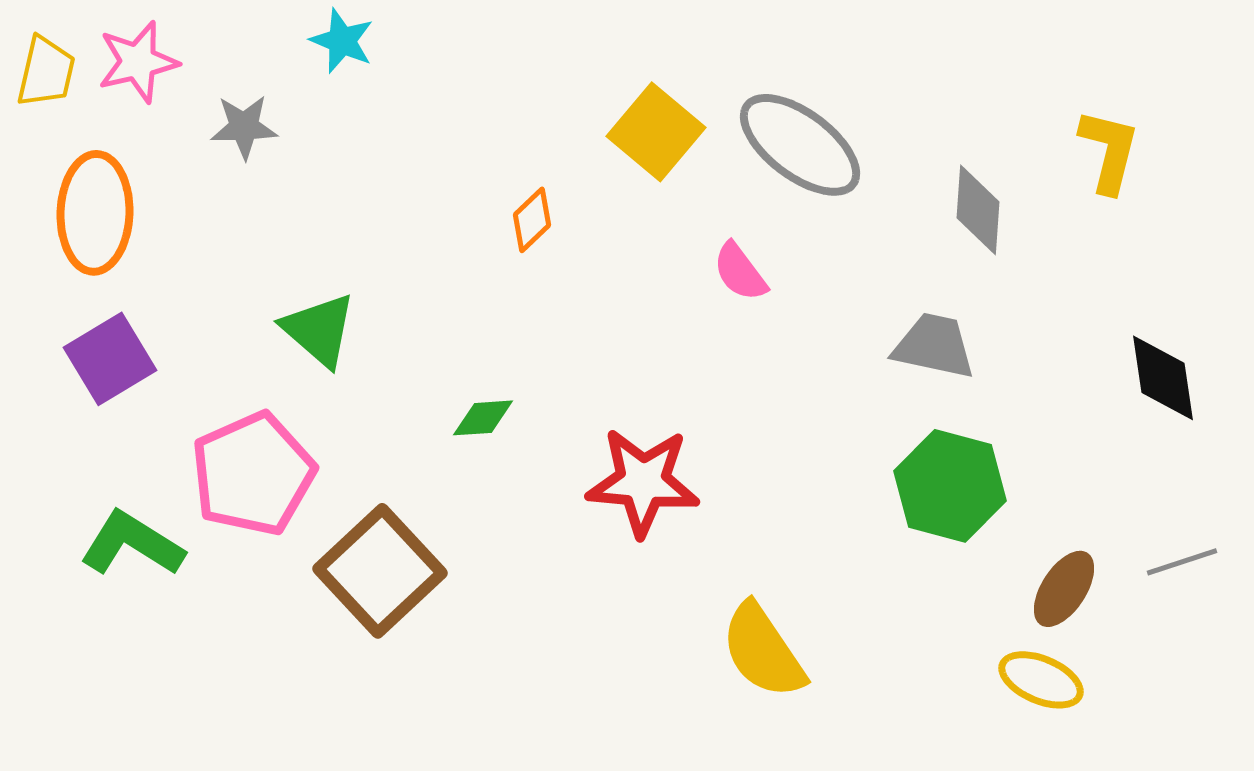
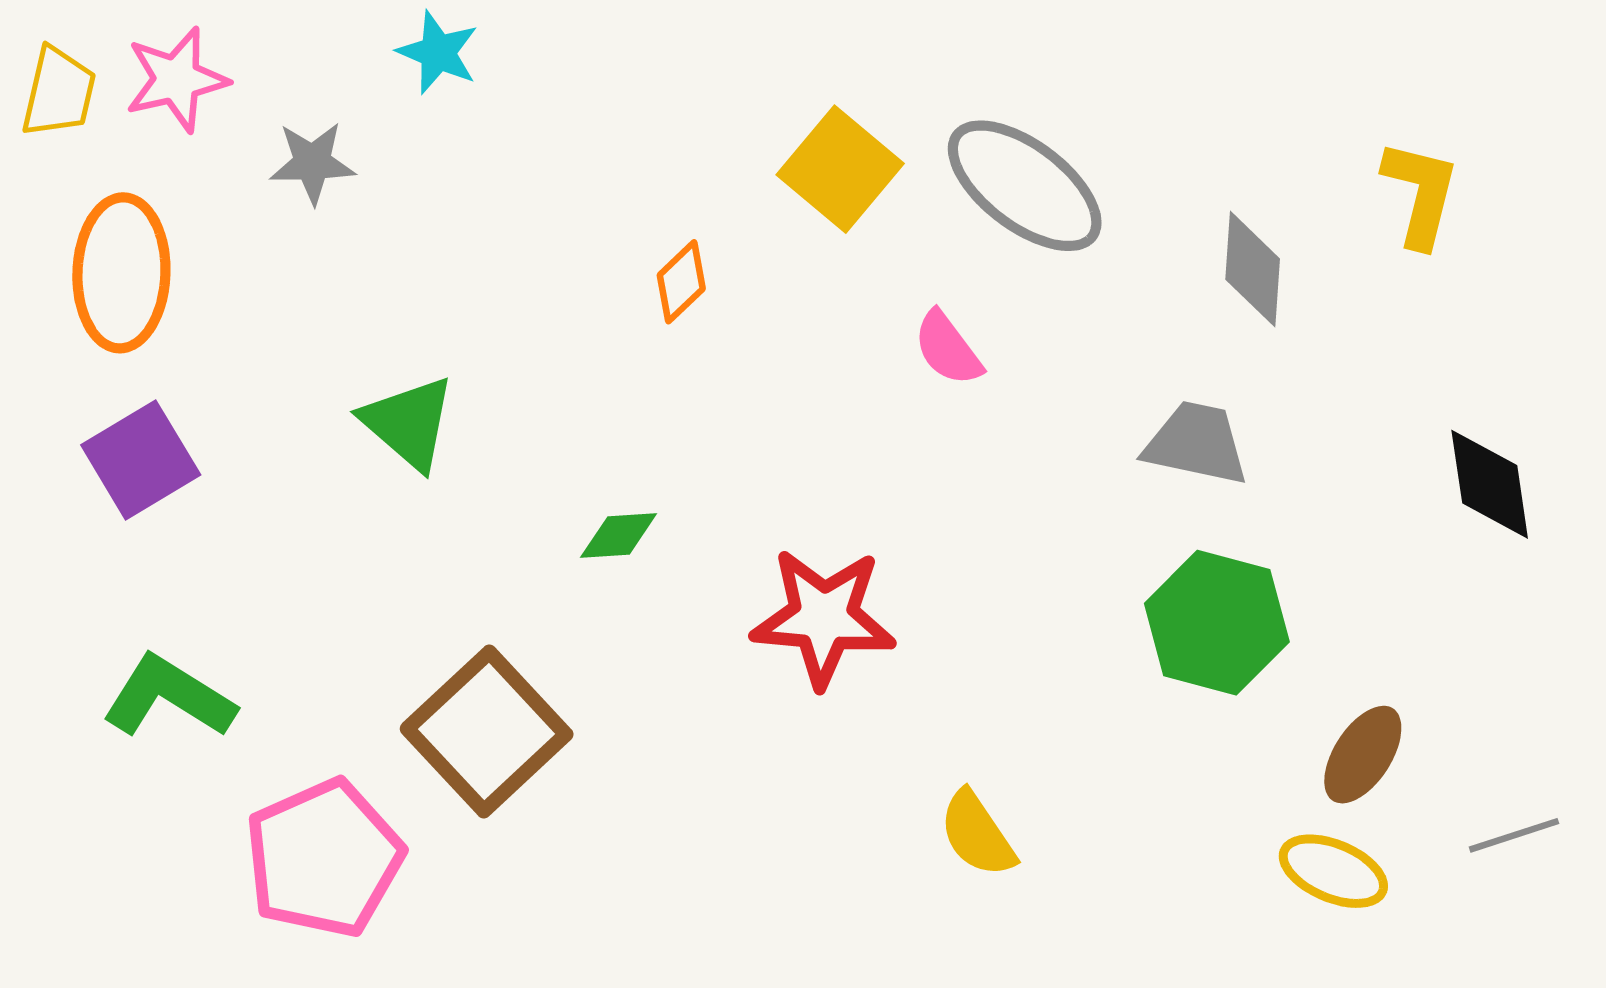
pink pentagon: (253, 474) -> (324, 858), moved
gray line: (1182, 562) -> (1514, 835), moved
yellow semicircle: (763, 651) -> (977, 834), size x0.7

